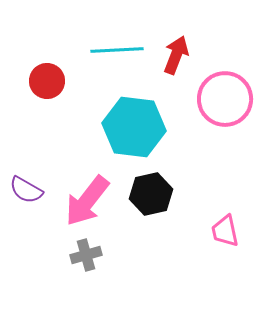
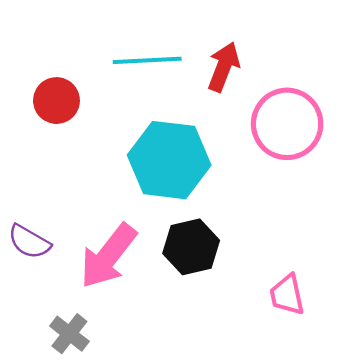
gray cross: (86, 255) -> (69, 334), moved, turned -36

